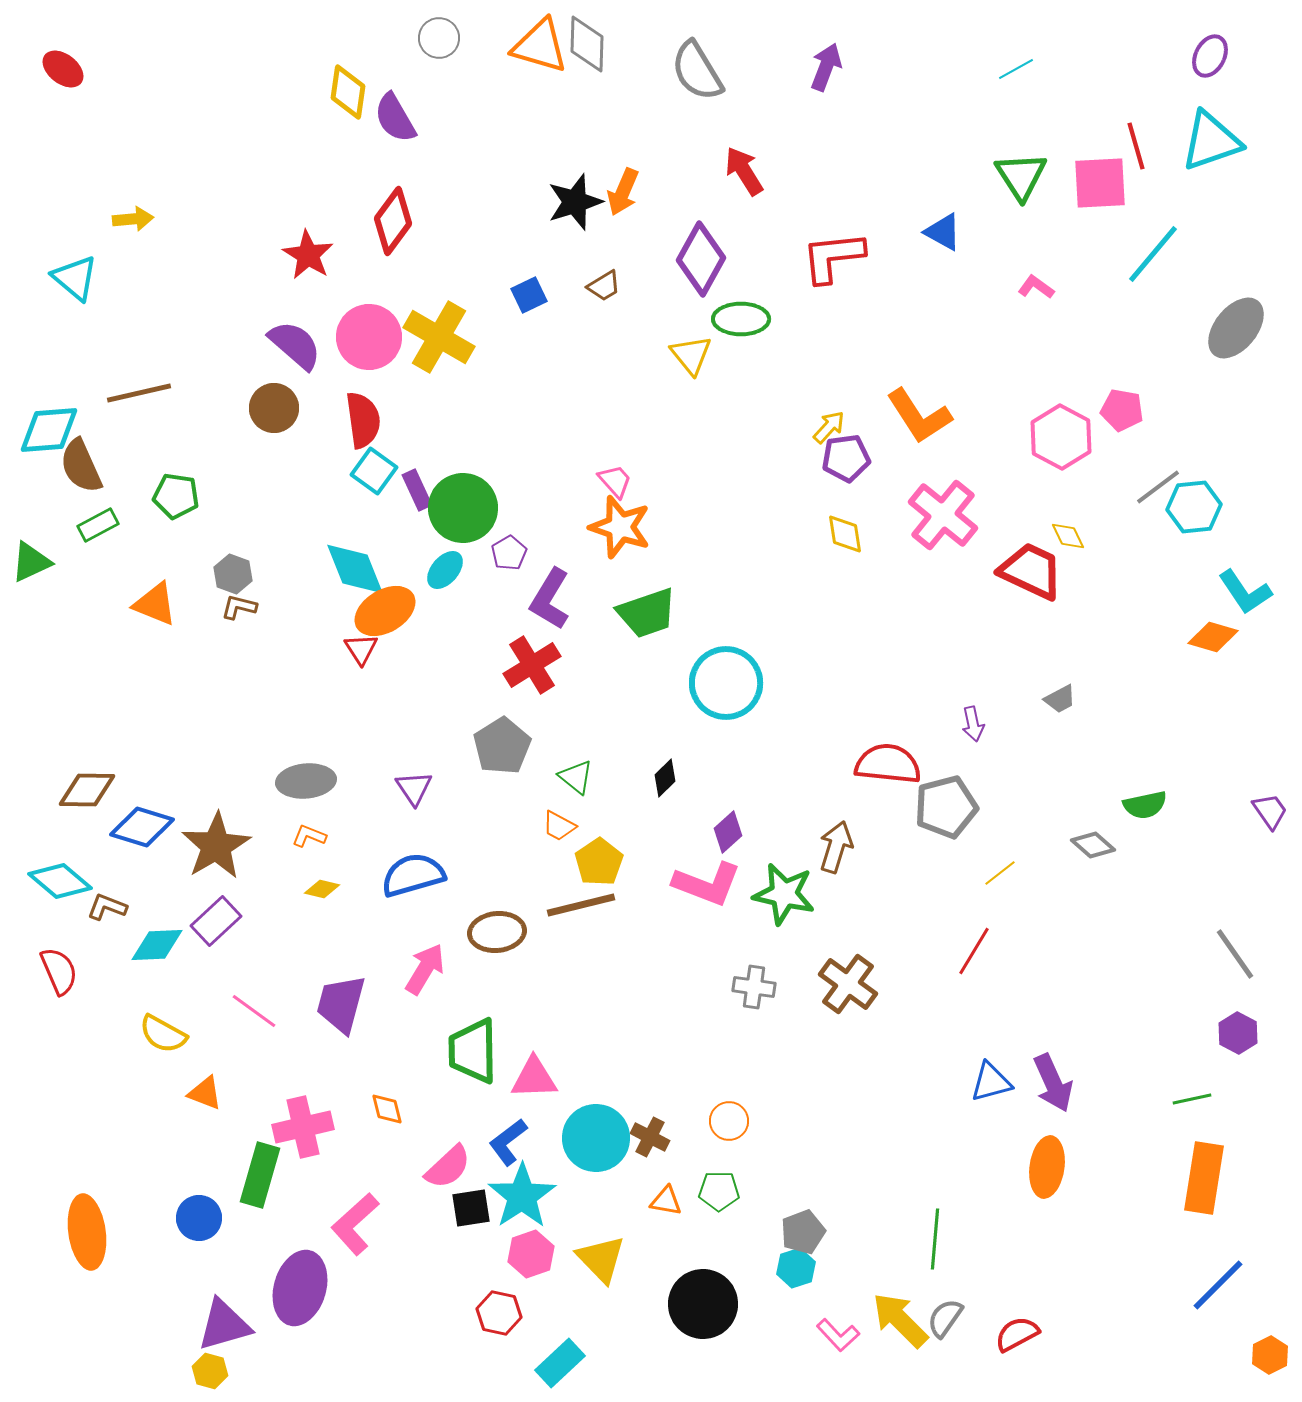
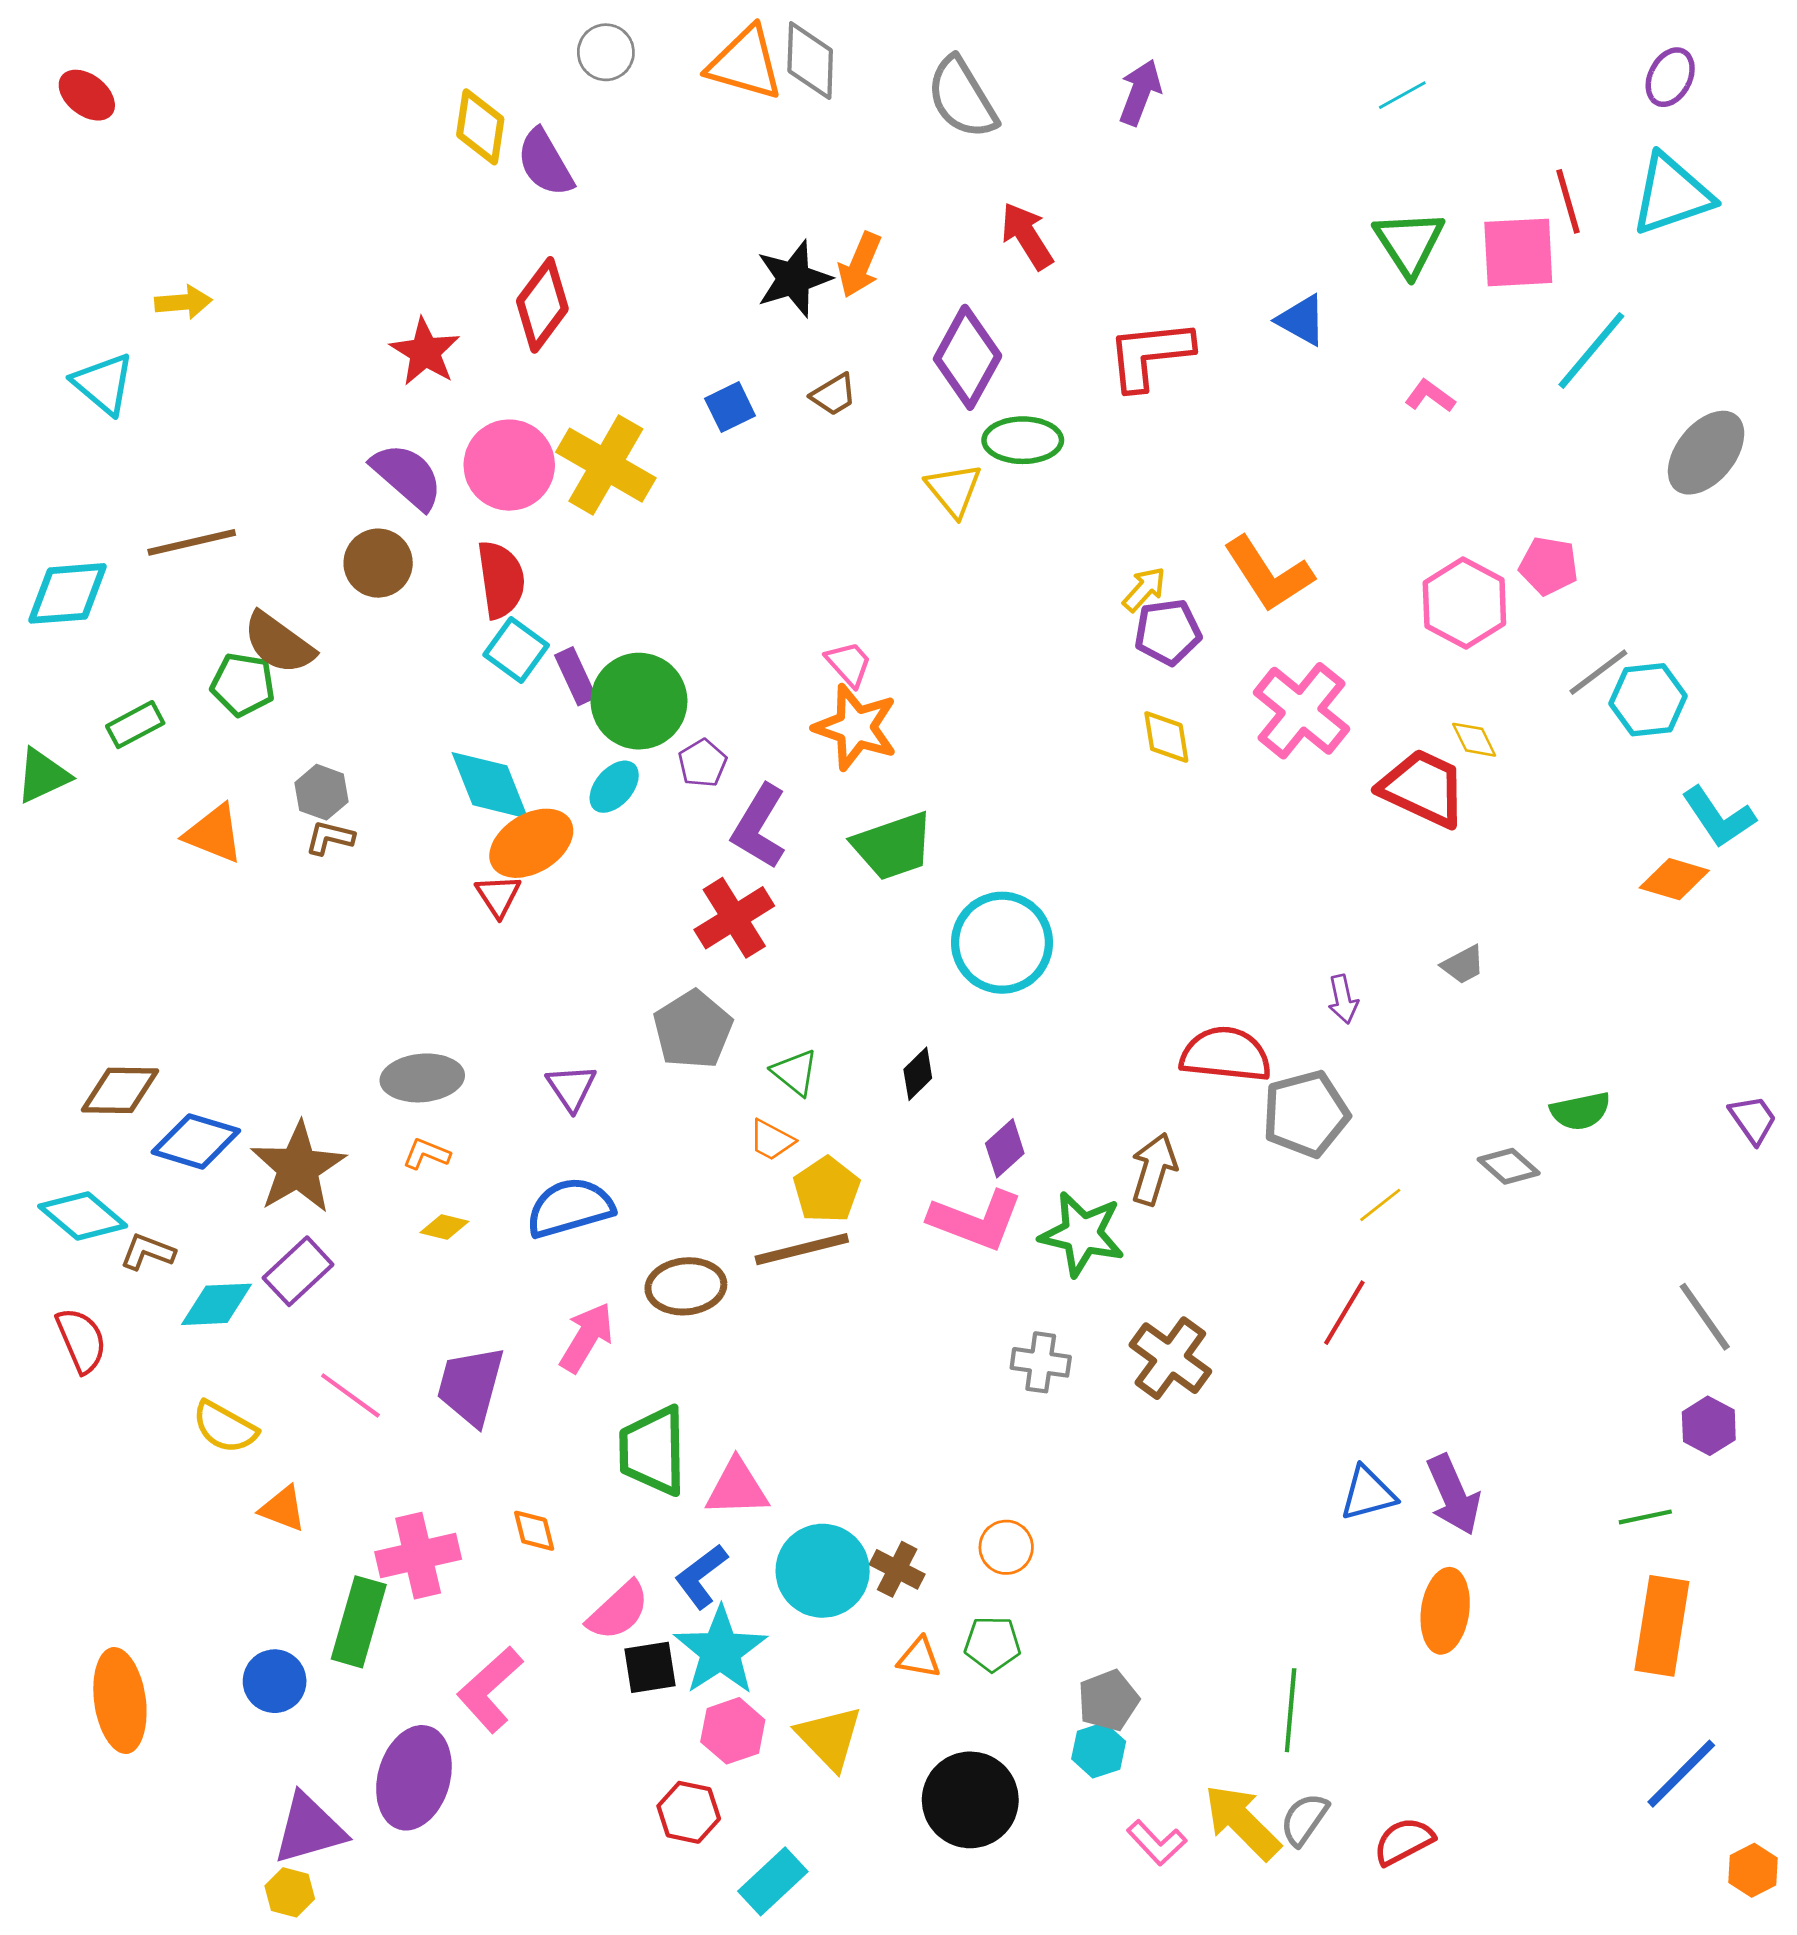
brown semicircle: (81, 466) -> (279, 643), moved, turned -30

